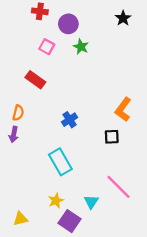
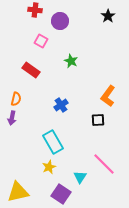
green star: (81, 47) -> (71, 61), moved
yellow star: (56, 201) -> (49, 167), moved
yellow triangle: (20, 219) -> (18, 192), size x1.6

